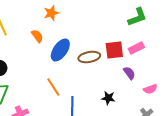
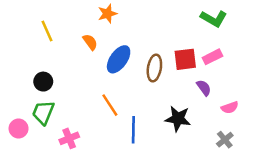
green L-shape: (137, 17) -> (214, 19), turned 50
brown ellipse: (89, 57) -> (154, 68), turned -70
black star: (108, 98) -> (178, 119), size x1.5

